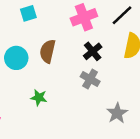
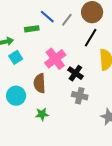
pink cross: (84, 17) -> (55, 59), moved
green star: (39, 98) -> (42, 114), moved

